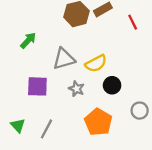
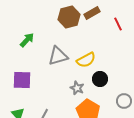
purple square: (37, 86) -> (22, 80), moved
gray star: (76, 89) -> (77, 88), moved

